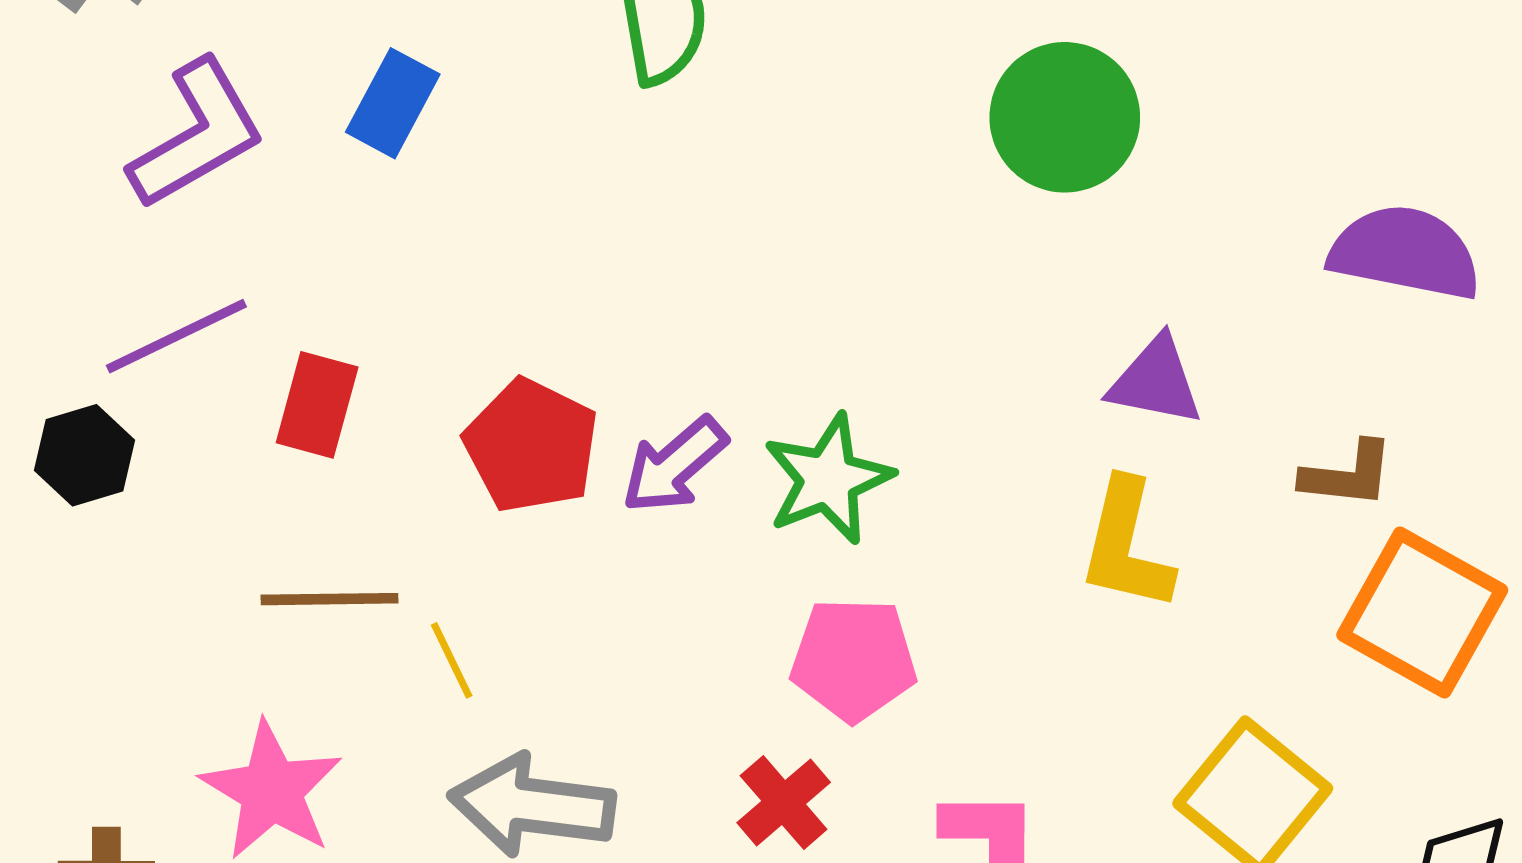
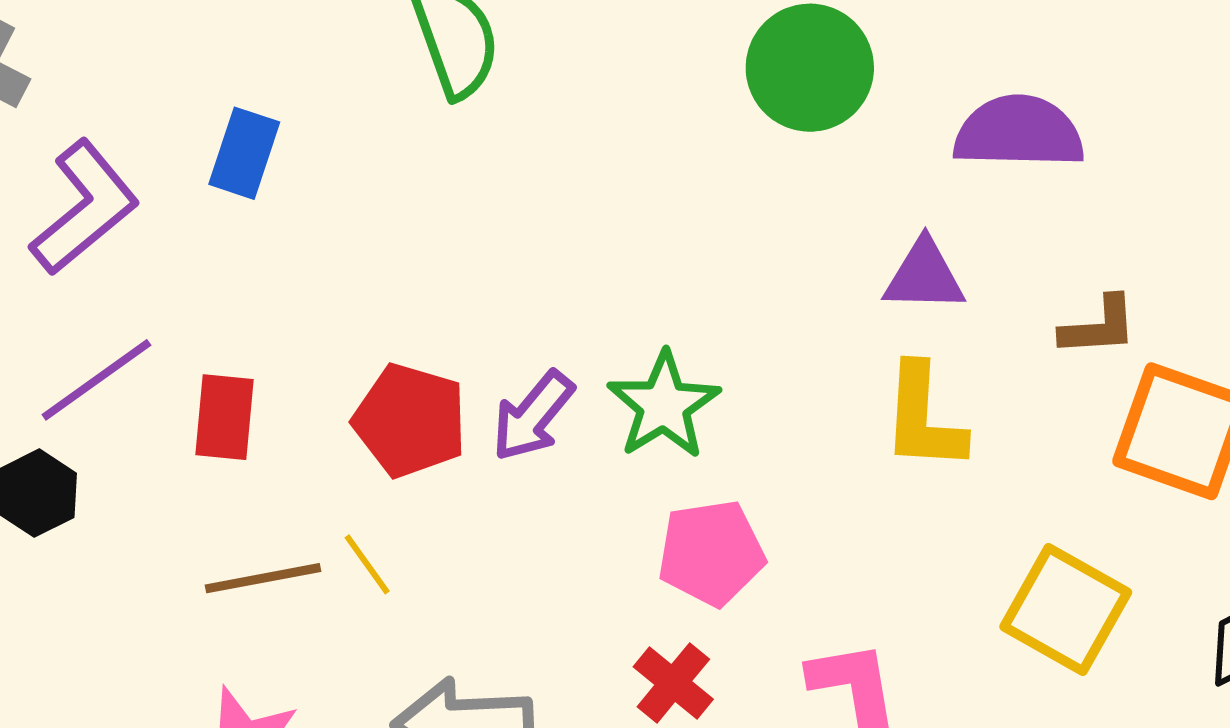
purple semicircle: (1405, 253) -> (1019, 132), moved
yellow line: (452, 660) -> (367, 564), moved

